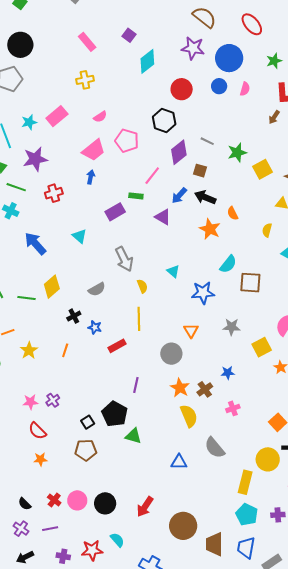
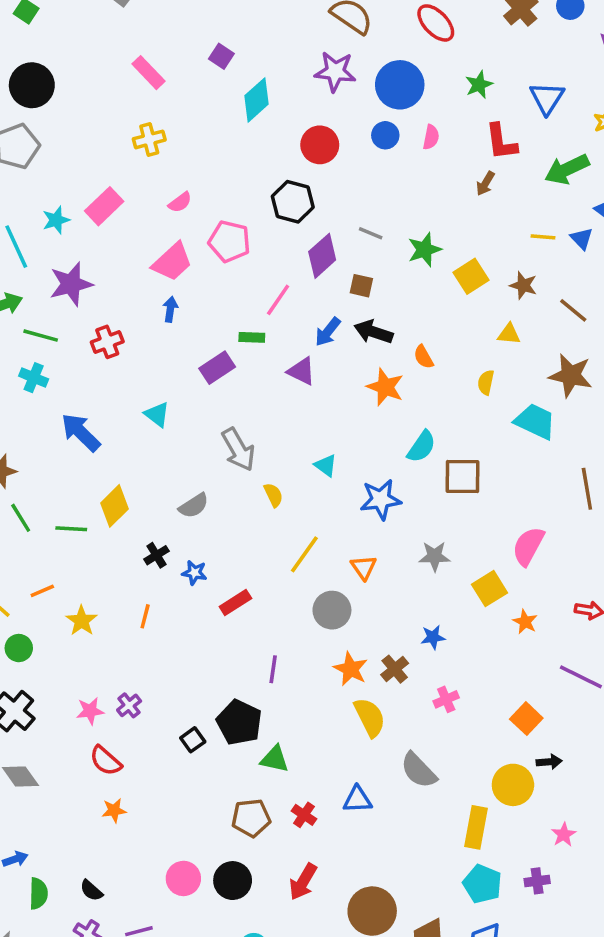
yellow line: (139, 319) -> (304, 554), moved, turned 40
brown pentagon: (86, 450) -> (251, 818), moved
red cross: (54, 500) -> (304, 815), moved

